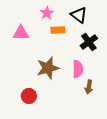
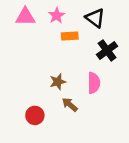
pink triangle: (21, 33) -> (25, 17), moved
brown star: (48, 68) -> (58, 82), size x0.6
brown arrow: (89, 87) -> (70, 105), moved, turned 120

